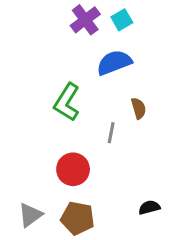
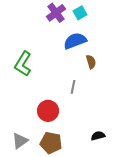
green L-shape: (67, 102) -> (23, 64), moved
brown semicircle: (139, 108) -> (91, 62), moved

